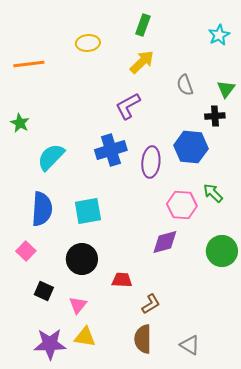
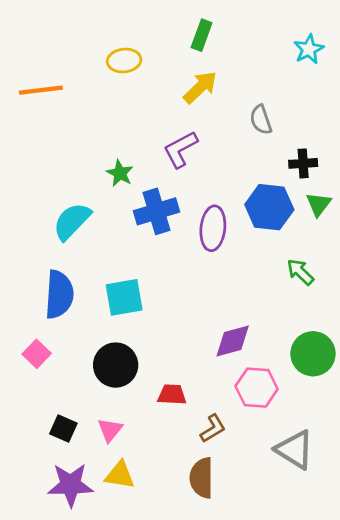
green triangle: (226, 89) -> (319, 204), moved
green star: (20, 123) -> (120, 173), moved
pink hexagon: (182, 205) -> (257, 388), moved
black square: (44, 291) -> (63, 428), moved
gray triangle: (190, 345) -> (295, 450), moved, size x1.4

